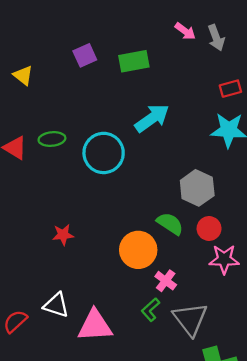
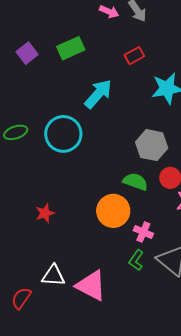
red rectangle: (230, 89) -> (134, 56), moved
pink triangle: (95, 326) -> (91, 286), turned 44

